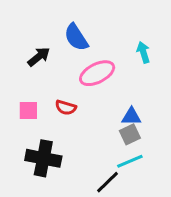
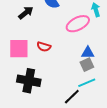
pink ellipse: (97, 73) -> (78, 24), moved
pink square: (28, 110) -> (19, 49), size x1.5

